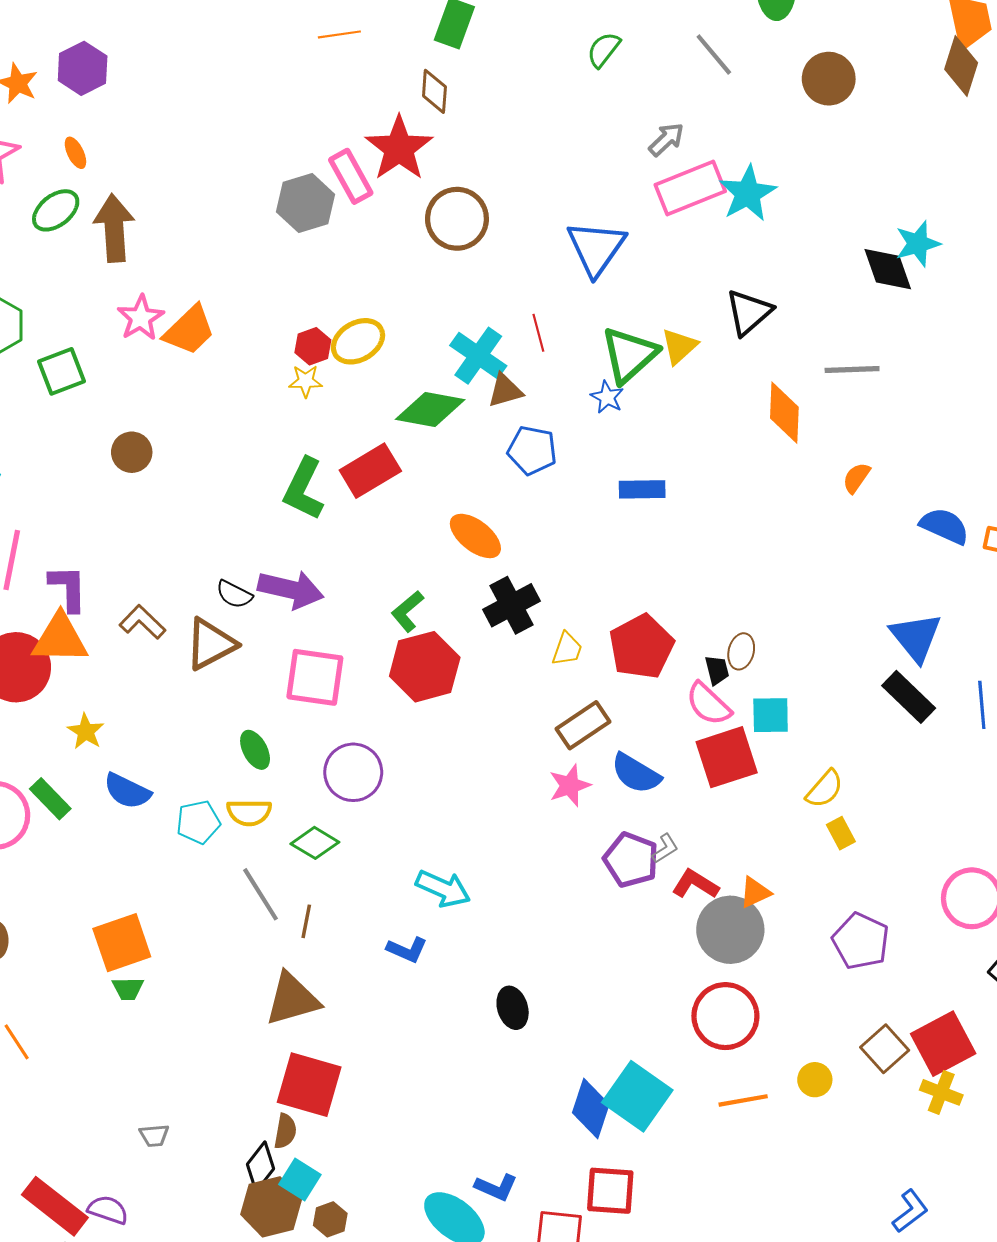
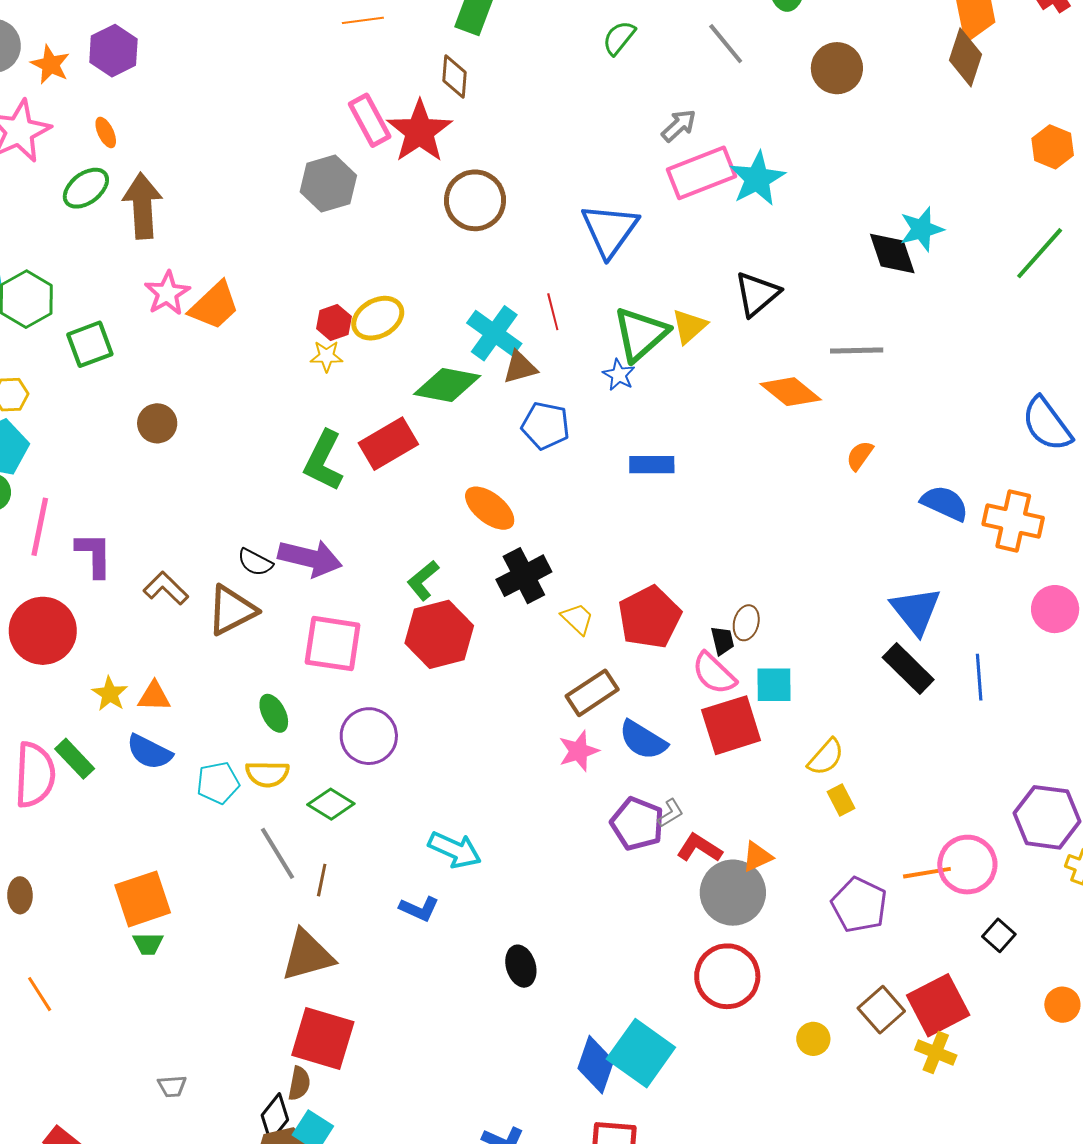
pink rectangle: (351, 176) -> (370, 120), moved
orange diamond: (784, 413) -> (791, 392), turned -54
orange triangle: (60, 639) -> (154, 696), moved, size x0.6
yellow trapezoid: (567, 649) -> (577, 619), turned -66
orange line: (743, 1100) -> (927, 873), moved

